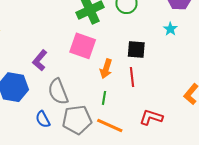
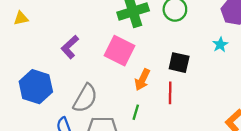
purple L-shape: (40, 60) -> (70, 47), moved
gray semicircle: (58, 92) -> (85, 98), turned -136

